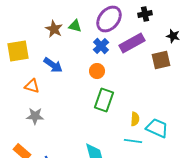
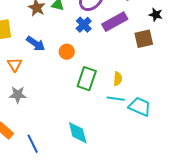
orange circle: (97, 71) -> (67, 52), moved
orange triangle: (32, 86) -> (15, 65), turned 42
yellow semicircle: (135, 119) -> (118, 79), moved
cyan line: (133, 141) -> (116, 99), moved

